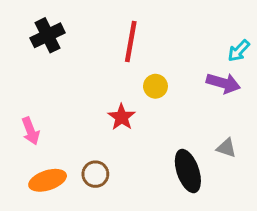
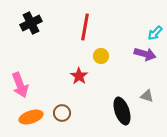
pink arrow: (31, 131) -> (20, 85), size x1.4

